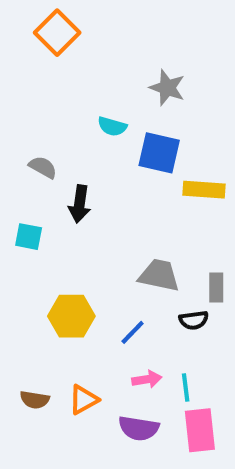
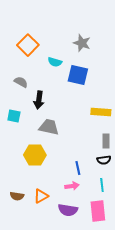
orange square: (57, 33) -> (28, 45), moved
yellow rectangle: (204, 190) -> (101, 112), moved
gray trapezoid: (159, 275) -> (49, 127), moved
black semicircle: (194, 320) -> (104, 160), moved
blue line: (133, 332) -> (78, 168), moved, turned -56
cyan line: (186, 387) -> (102, 185), moved

